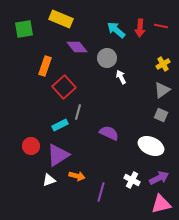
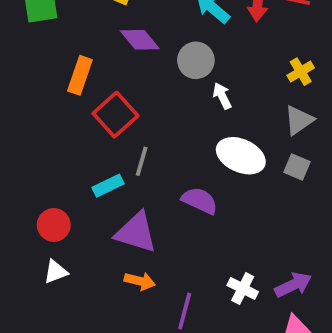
white ellipse: (151, 146) -> (241, 156), moved
purple triangle: (58, 155) -> (136, 232), moved, turned 50
white triangle: (49, 180) -> (56, 272), moved

